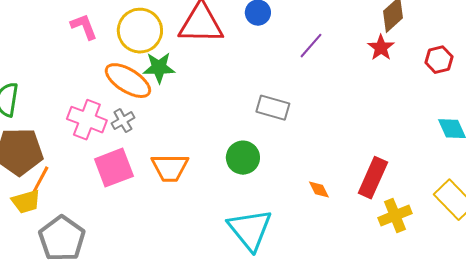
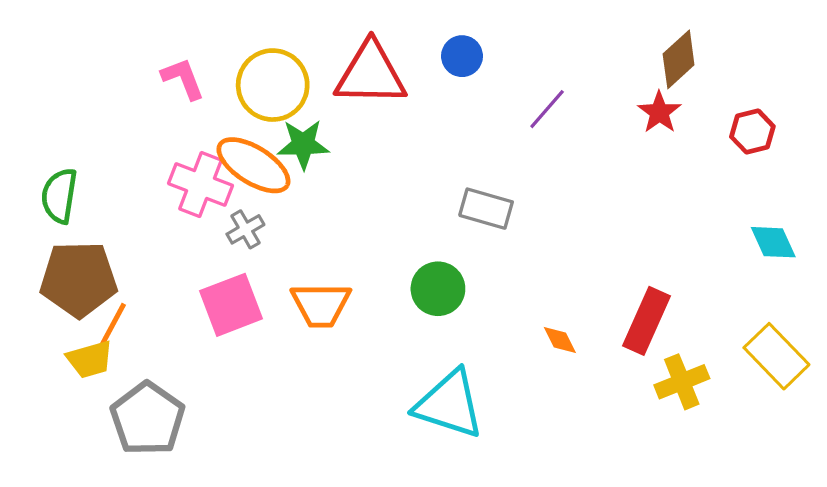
pink cross: (87, 120) -> (201, 184), moved
cyan triangle: (250, 230) -> (449, 404), turned -33

